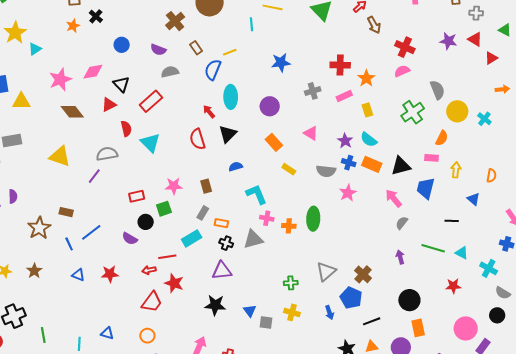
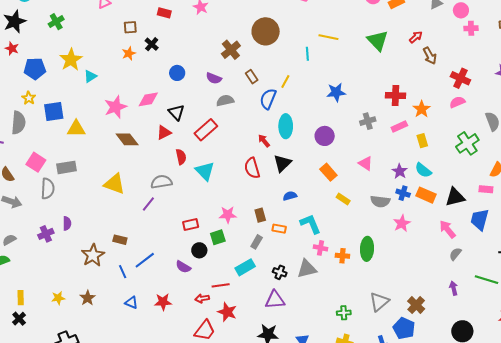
yellow line: (230, 52) -> (285, 81), turned -40
orange rectangle: (221, 223) -> (279, 229), moved

